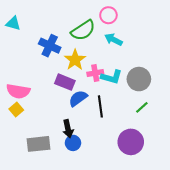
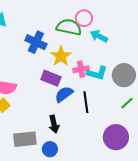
pink circle: (108, 15) -> (84, 18), moved
green semicircle: (83, 30) -> (69, 27), turned -135
blue circle: (73, 143) -> (50, 149), moved

